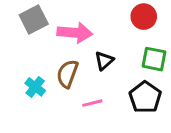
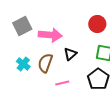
cyan cross: (35, 87) -> (23, 64), moved

